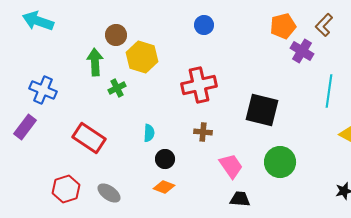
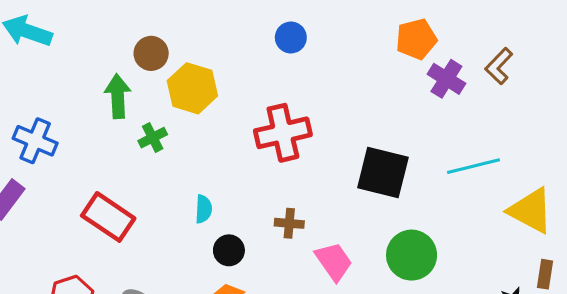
brown L-shape: (324, 25) -> (499, 66), moved
cyan line: (329, 91) -> (473, 166), moved, turned 68
brown cross: (203, 132) -> (289, 223), moved

